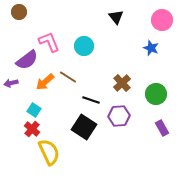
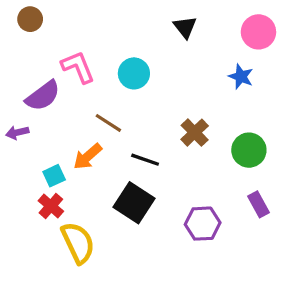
orange arrow: (45, 82) -> (88, 156), moved
cyan square: (34, 110) -> (54, 176), turned 32
purple hexagon: (119, 116) -> (203, 224), moved

